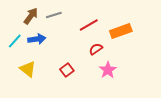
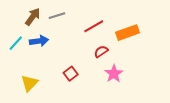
yellow triangle: (28, 69) -> (30, 83), moved, turned 36

